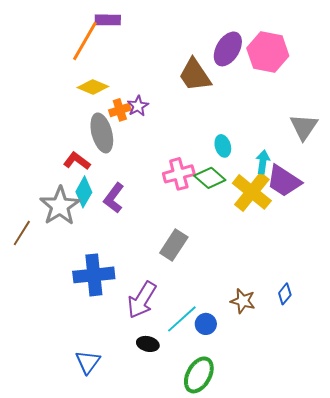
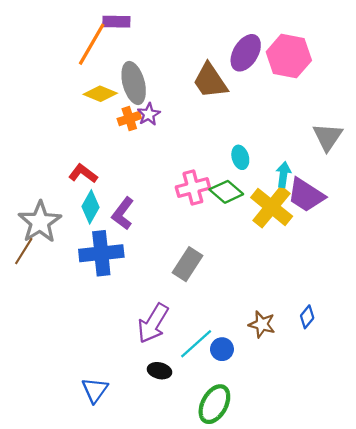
gray ellipse: (102, 133) -> (134, 83), moved
gray star: (60, 206) -> (40, 222), moved
blue cross: (94, 275) -> (101, 253), moved

